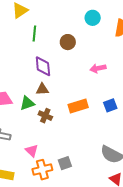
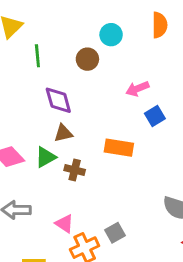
cyan circle: (93, 18) -> (111, 35), moved
blue square: (110, 105) -> (155, 116), moved
orange rectangle: (78, 106) -> (119, 148), turned 36

